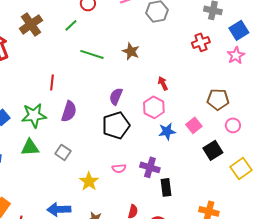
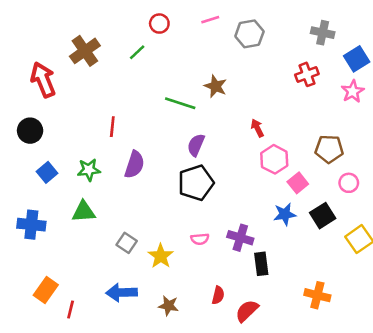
green line: (92, 54) -> (180, 103), moved
pink hexagon: (154, 107) -> (274, 159), moved
green star: (34, 115) -> (89, 170), size x0.7
blue star: (167, 131) -> (285, 214), moved
gray square: (63, 152) -> (127, 243), moved

